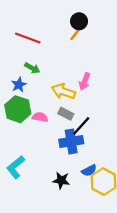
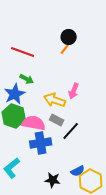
blue star: (19, 85) -> (15, 94), size x1.5
pink semicircle: (40, 117) -> (34, 123), size x1.6
blue cross: (71, 142) -> (41, 143), moved

